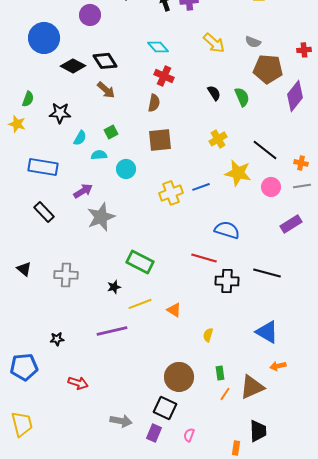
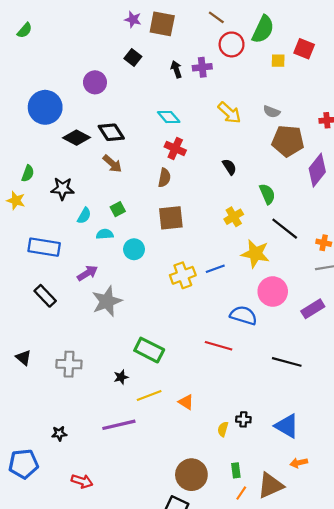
green semicircle: (242, 97) -> (267, 194), moved
pink circle: (271, 187) -> (273, 292), moved, size x1.4
black cross: (227, 281) -> (243, 419), moved, size x0.6

